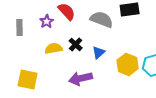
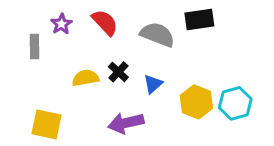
purple star: (47, 21) -> (61, 24), moved

